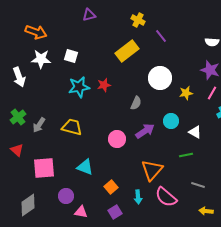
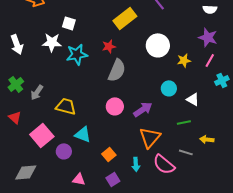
white star: (41, 59) -> (52, 42), moved
red star: (104, 85) -> (109, 46), moved
gray semicircle: (136, 103) -> (117, 70), moved, size x1.6
yellow trapezoid: (72, 127) -> (66, 106), moved
purple arrow: (145, 131) -> (143, 109), moved
pink square: (44, 168) -> (42, 135), turned -35
gray line: (198, 185) -> (186, 152), moved
purple circle: (66, 196) -> (64, 151), moved
gray diamond: (28, 205) -> (26, 172), turned 30
yellow arrow: (206, 211) -> (207, 139), moved

